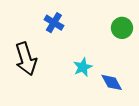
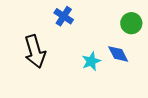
blue diamond: (112, 82) -> (118, 54), moved

